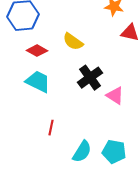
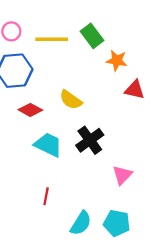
cyan trapezoid: (38, 82) -> (48, 145), moved
pink triangle: (115, 96) -> (122, 175), moved, turned 42

